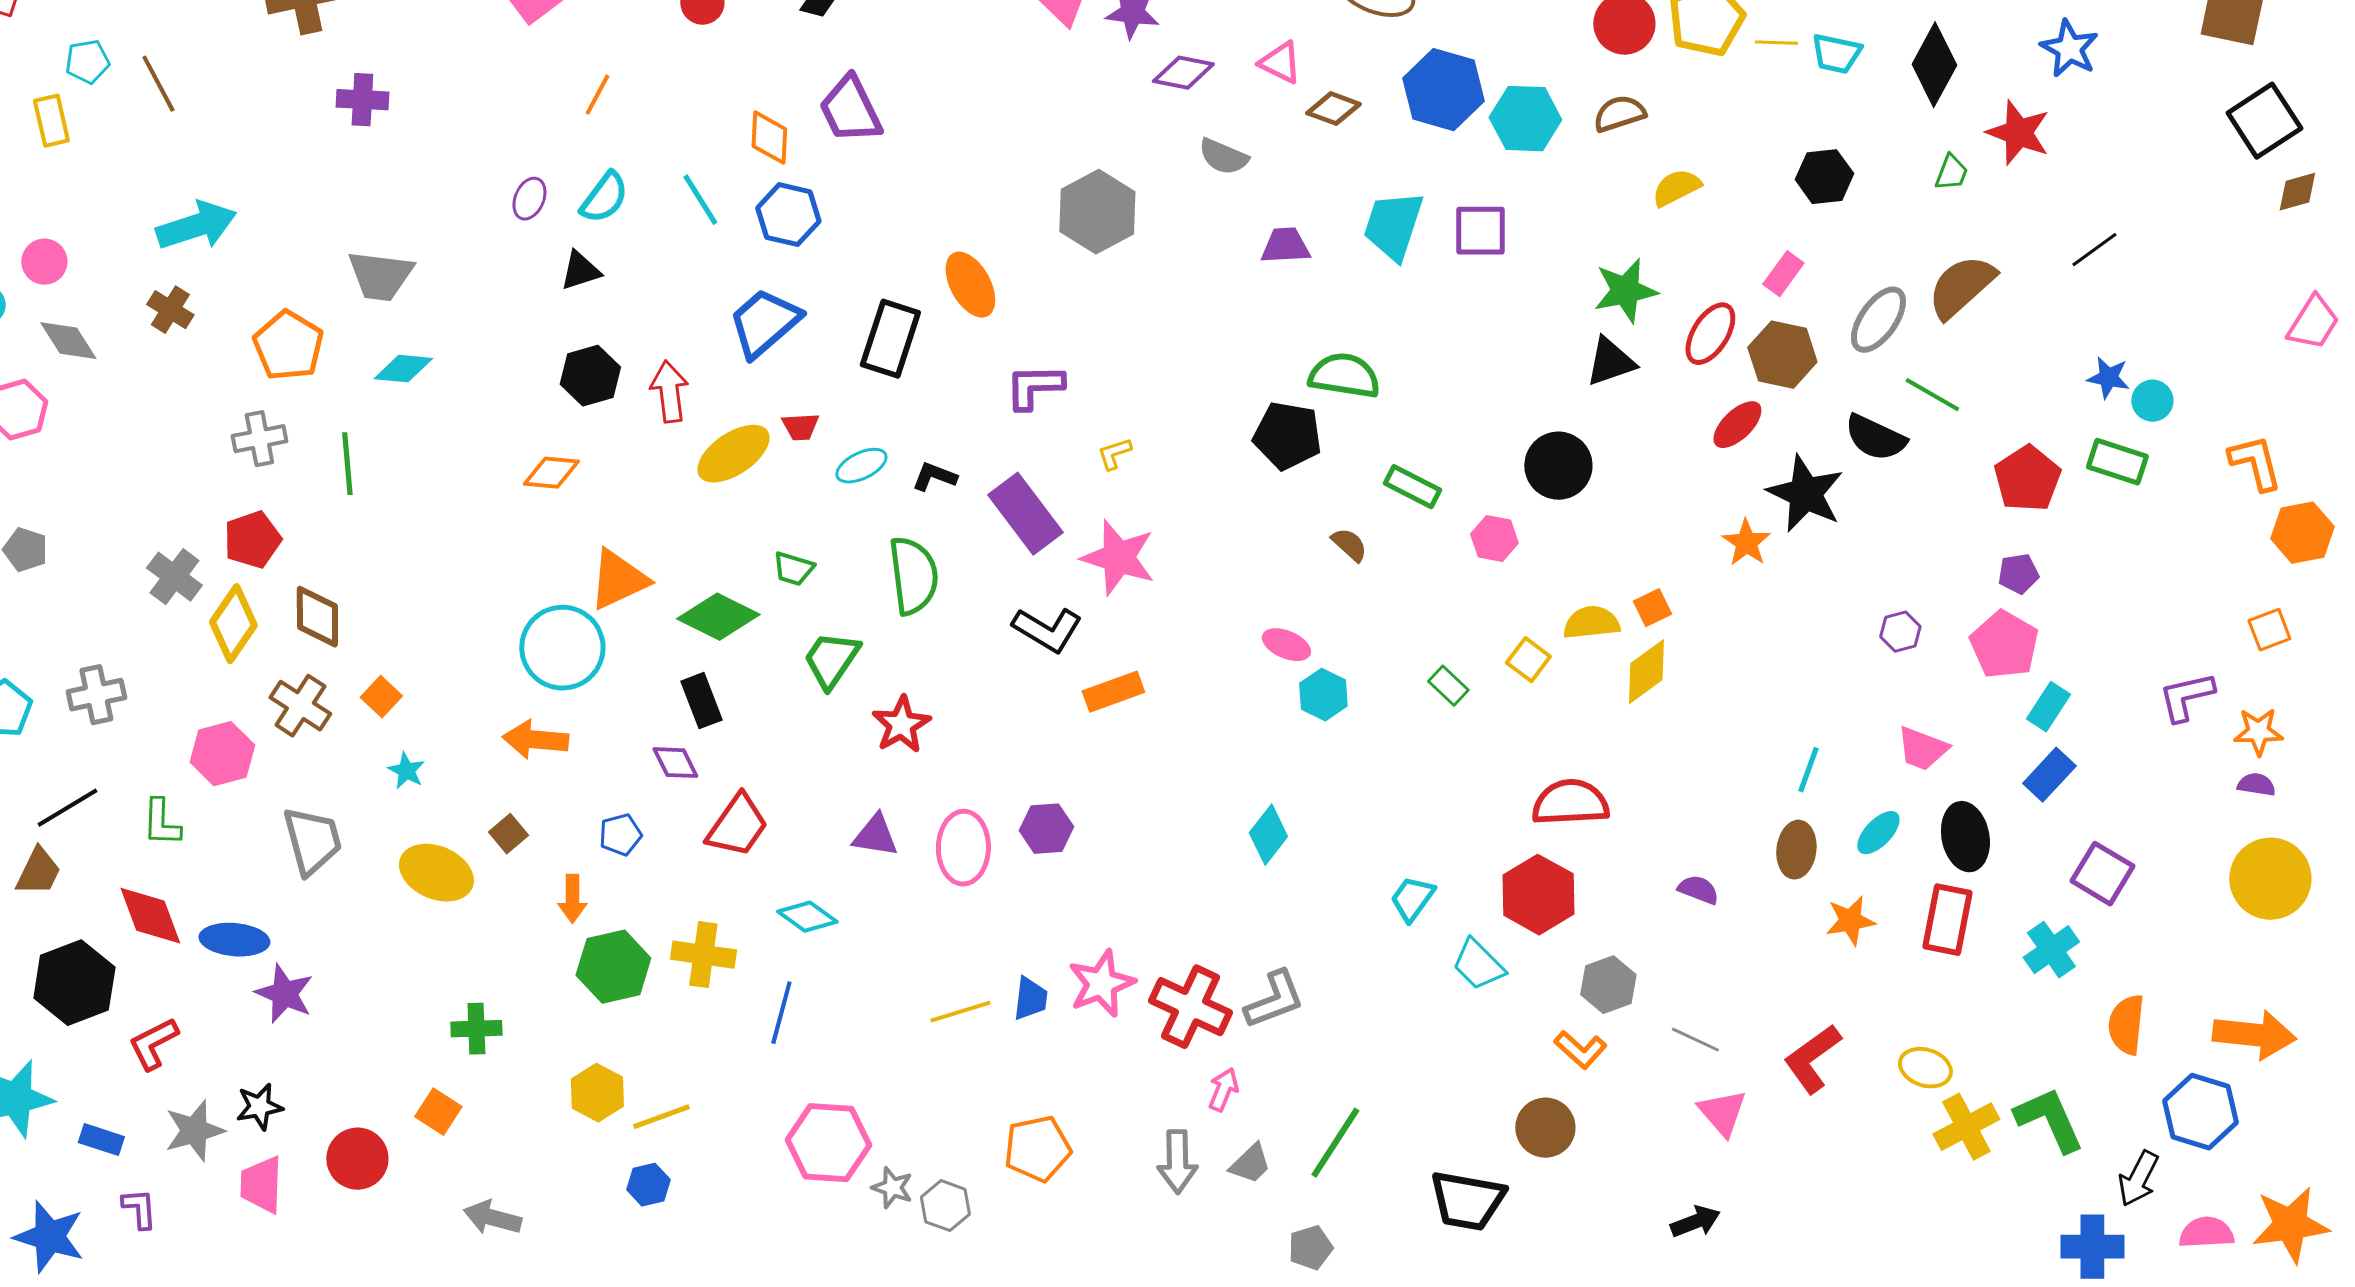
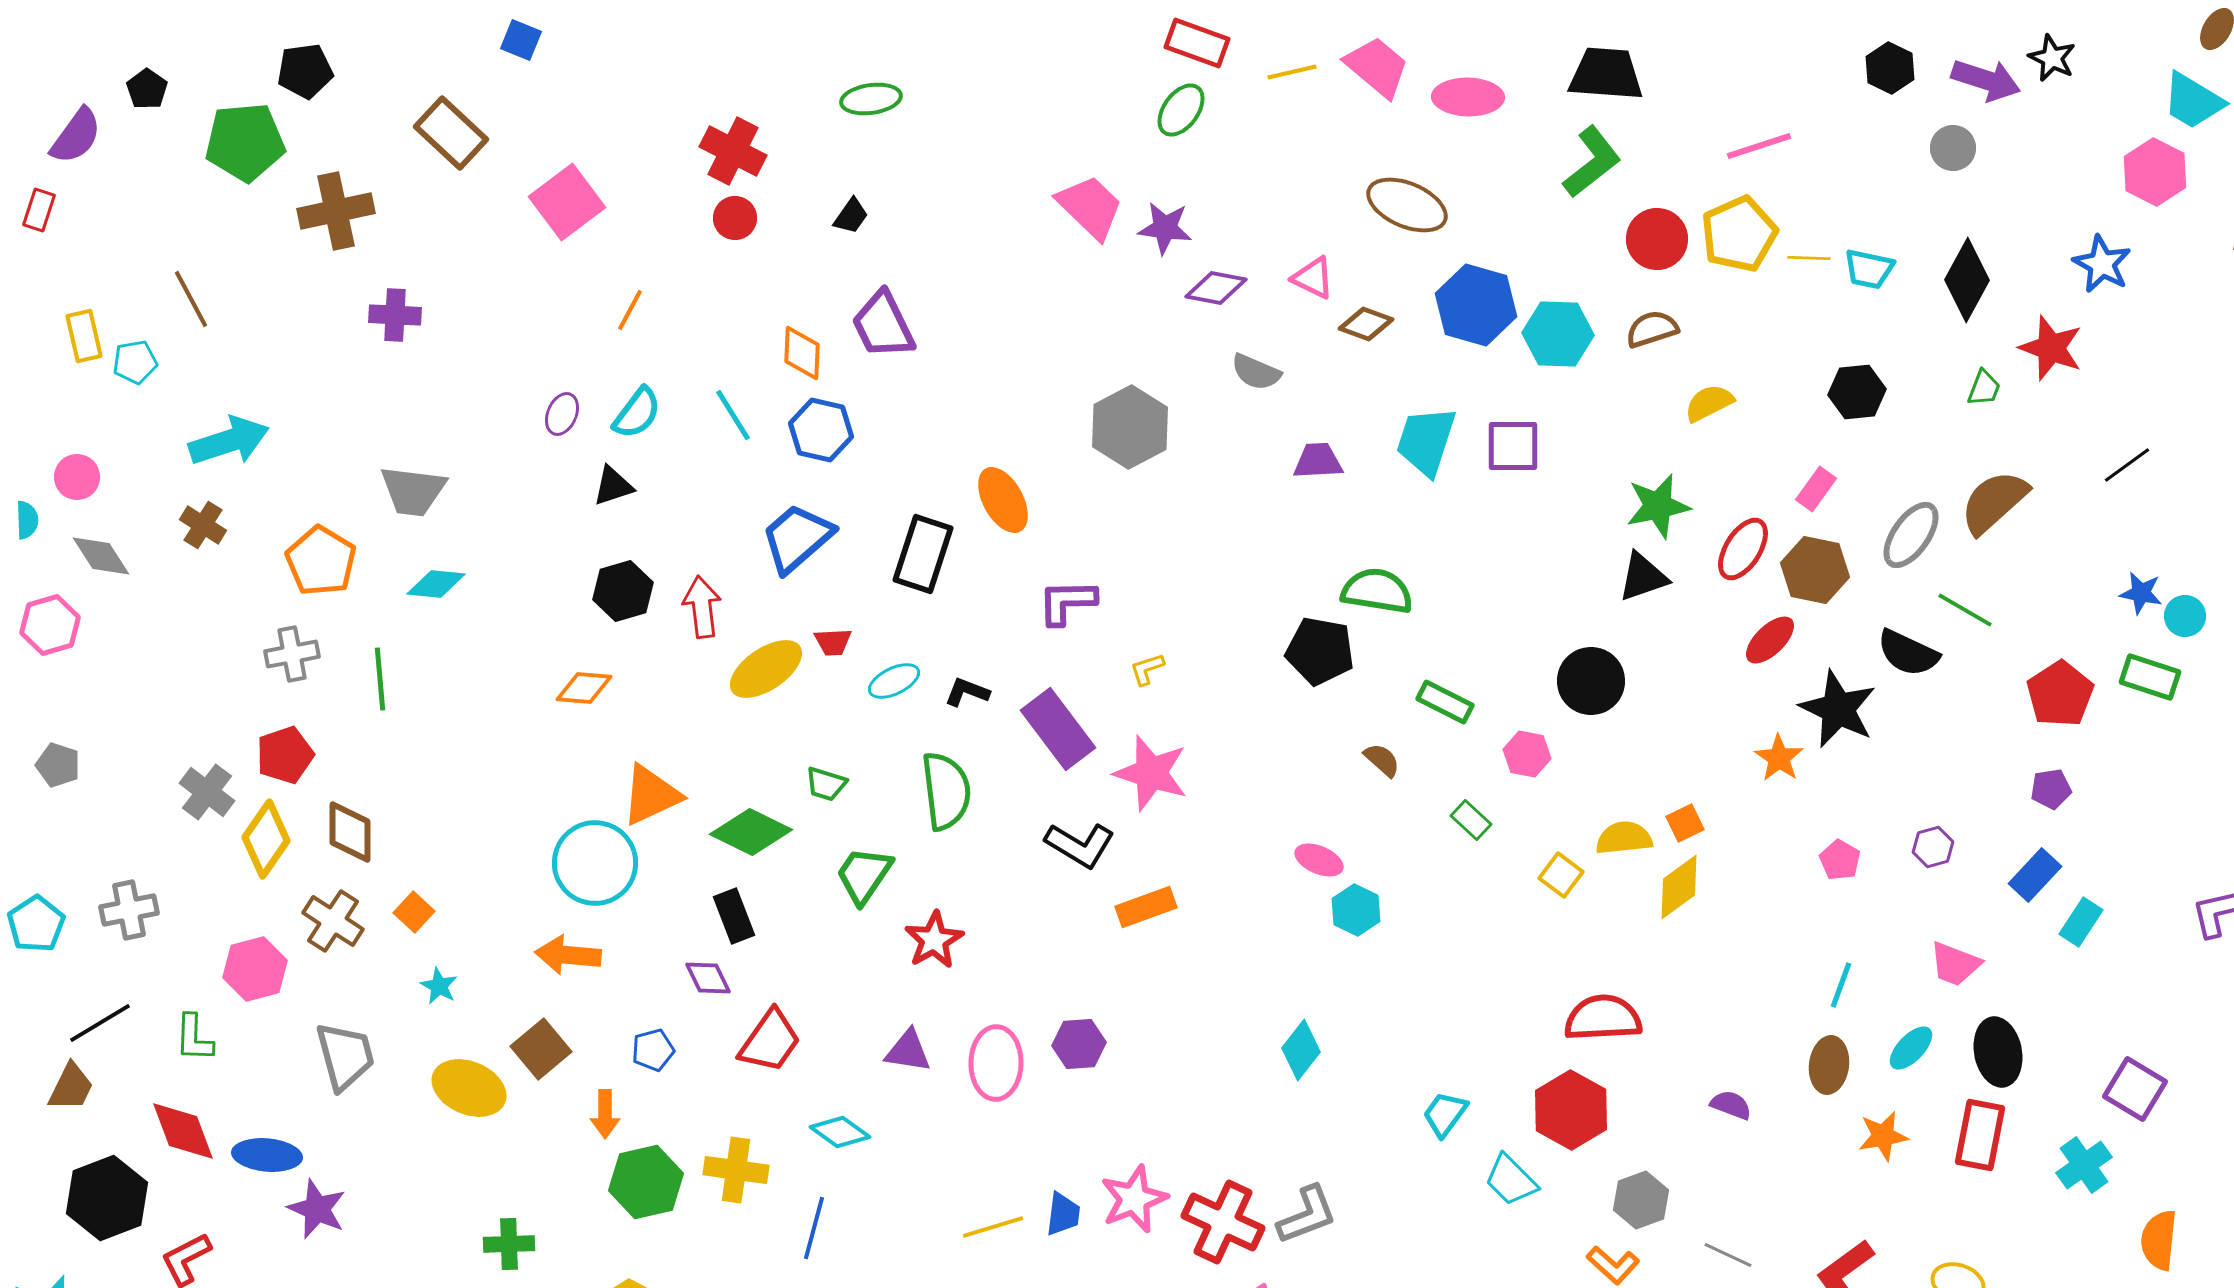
cyan pentagon: (87, 62) -> (135, 362), moved
pink pentagon: (2004, 645) -> (1840, 860), moved, size x0.6
green rectangle: (1448, 686) -> (1471, 820), moved
blue rectangle: (2049, 775) -> (2035, 875), moved
brown square: (508, 834) -> (541, 1049), size x1.5

